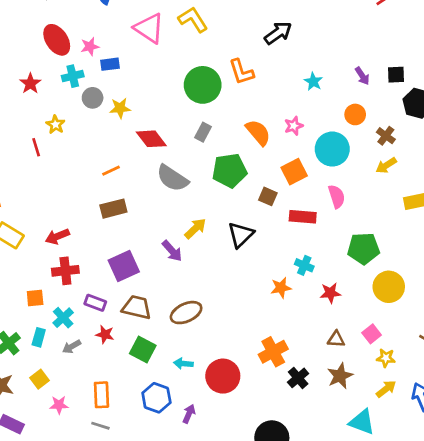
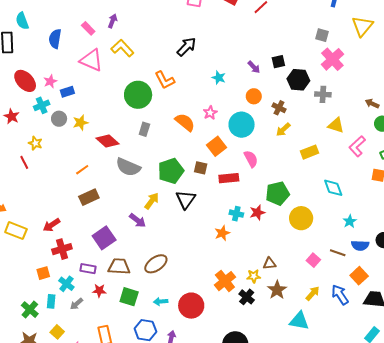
green pentagon: (230, 171) -> (171, 171), moved
red star: (330, 293) -> (257, 212), moved
pink square: (372, 334) -> (313, 260), moved
yellow star: (386, 358) -> (254, 276), moved

